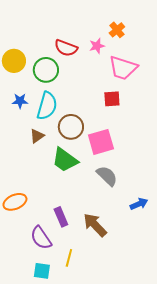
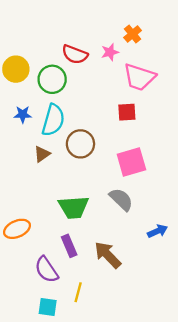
pink square: (101, 142) -> (131, 162), moved
green trapezoid: (65, 160) -> (74, 207), moved, turned -40

